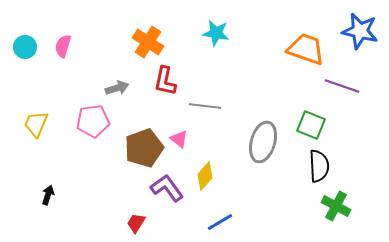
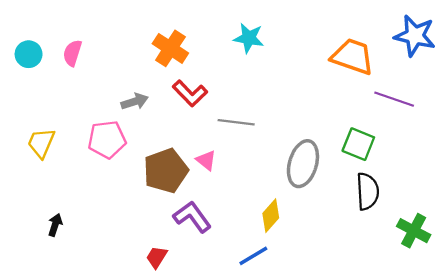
red L-shape: (165, 81) -> (190, 93), turned -56
yellow diamond: (205, 176) -> (271, 216), moved
green cross: (336, 206) -> (414, 231), moved

